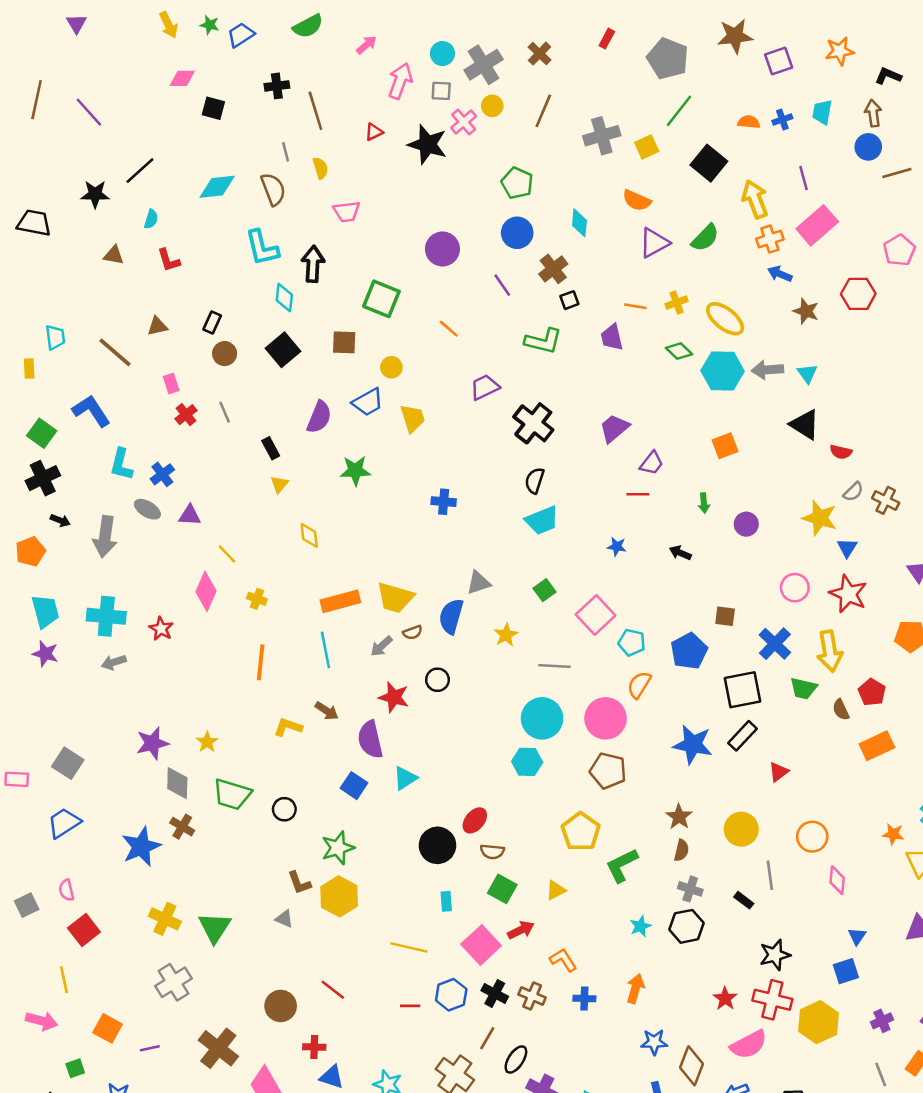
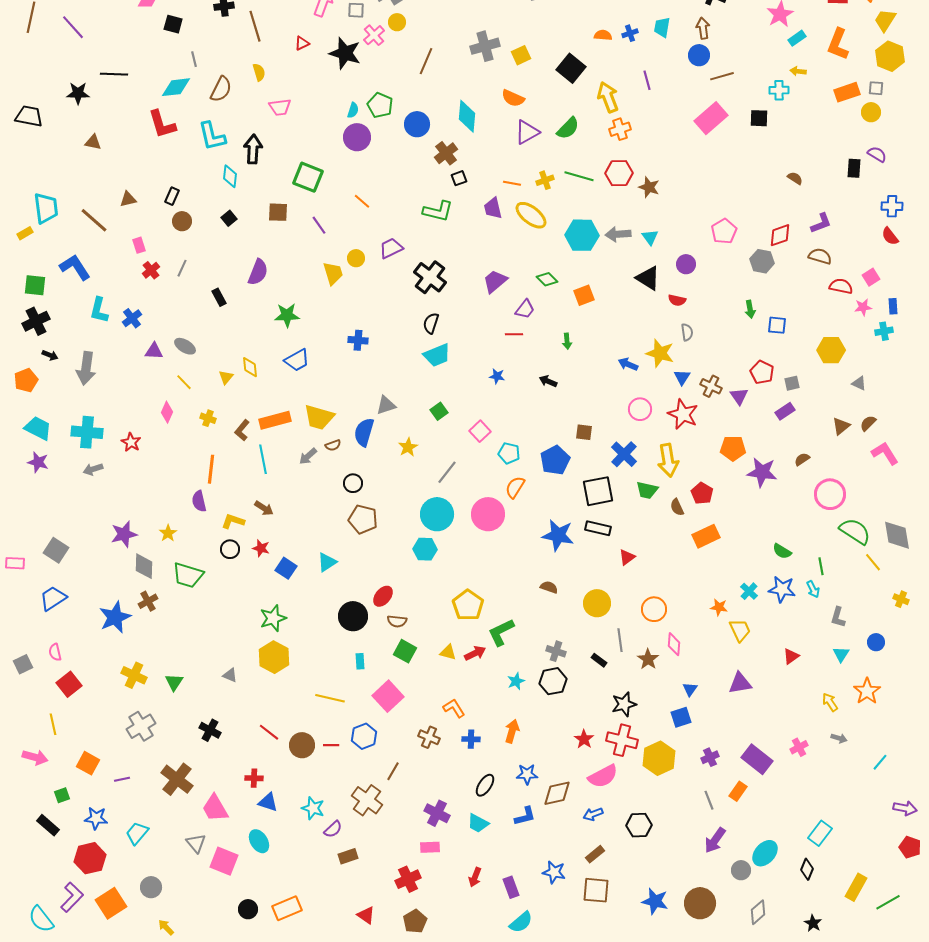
brown line: (543, 111) -> (426, 61), moved
green line: (679, 111) -> (579, 176), moved, turned 68
gray line: (286, 152) -> (194, 59), moved
black line: (140, 171) -> (114, 74), turned 44
green pentagon: (517, 183) -> (380, 105), moved
brown semicircle: (273, 189) -> (221, 89), turned 48
cyan semicircle: (151, 219) -> (353, 110), moved
cyan diamond: (579, 223) -> (467, 116), size x1.4
pink rectangle: (817, 225) -> (711, 118), moved
pink pentagon: (899, 250) -> (724, 231), moved
red L-shape: (169, 260) -> (162, 124), moved, size x1.5
blue arrow: (780, 274) -> (628, 364), moved
purple line: (502, 285) -> (319, 225), moved
red hexagon: (858, 294) -> (619, 173), moved
yellow ellipse: (725, 319) -> (531, 215), moved
cyan trapezoid: (55, 337) -> (46, 208), size x1.5
black square: (283, 350) -> (229, 218), size x0.6
green diamond: (679, 351) -> (547, 279), moved
yellow circle: (391, 367) -> (356, 258), moved
yellow rectangle: (29, 369) -> (25, 233), turned 63
blue trapezoid: (368, 402) -> (297, 360), moved
gray line: (225, 412) -> (182, 268), turned 48
green square: (42, 433) -> (35, 285), turned -30
yellow triangle: (279, 484) -> (226, 377), moved
gray semicircle: (853, 492) -> (687, 332), turned -54
brown cross: (886, 500) -> (711, 386), moved
gray ellipse: (147, 509) -> (185, 346), moved
purple circle: (746, 524) -> (686, 264), moved
pink diamond: (206, 591) -> (167, 412), size x0.7
cyan trapezoid: (45, 611) -> (38, 428), turned -48
pink square: (596, 615) -> (480, 431), size x0.7
gray line: (555, 666) -> (447, 472), turned -55
red star: (394, 697) -> (261, 548), moved, size x0.7
black rectangle: (742, 736) -> (598, 528), turned 60
purple semicircle: (370, 740) -> (199, 501), moved, size x0.7
brown pentagon: (608, 771) -> (363, 519), moved
black circle: (284, 809) -> (230, 549), moved
brown star: (679, 817) -> (648, 659), moved
brown cross: (182, 827) -> (148, 601), turned 30
brown semicircle: (681, 850) -> (549, 587), moved, turned -84
brown L-shape: (299, 883) -> (242, 430), moved, turned 60
yellow triangle: (556, 890) -> (448, 652), turned 42
green triangle: (215, 928) -> (174, 682), size x0.7
red arrow: (521, 930) -> (475, 653), moved
black cross: (495, 994) -> (210, 730), moved
brown circle: (281, 1006) -> (302, 745), moved
black ellipse: (516, 1059) -> (485, 785), moved
brown diamond: (691, 1066) -> (557, 793), turned 56

